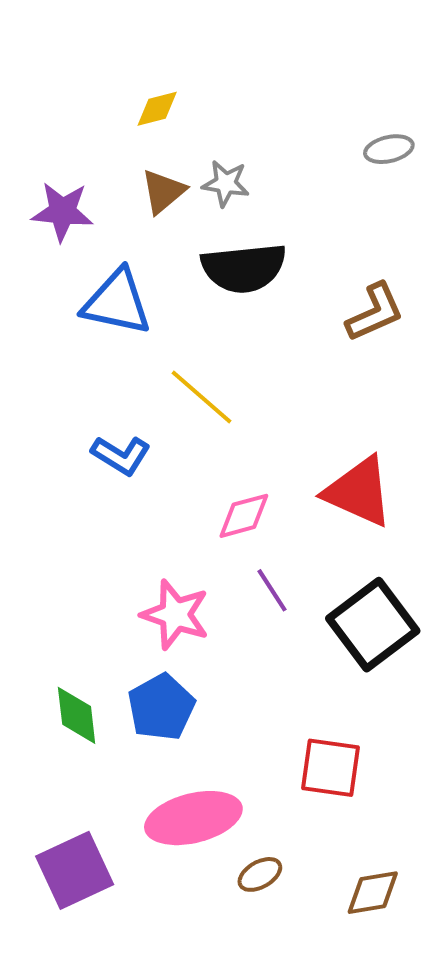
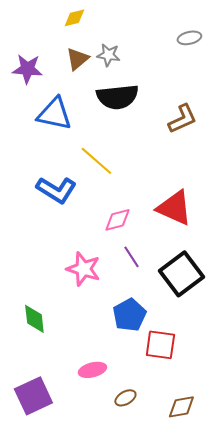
blue L-shape: (121, 455) -> (56, 190), size x1.4
blue pentagon: (161, 707) -> (129, 315), moved
pink ellipse: (193, 818) -> (92, 370), size x0.6

